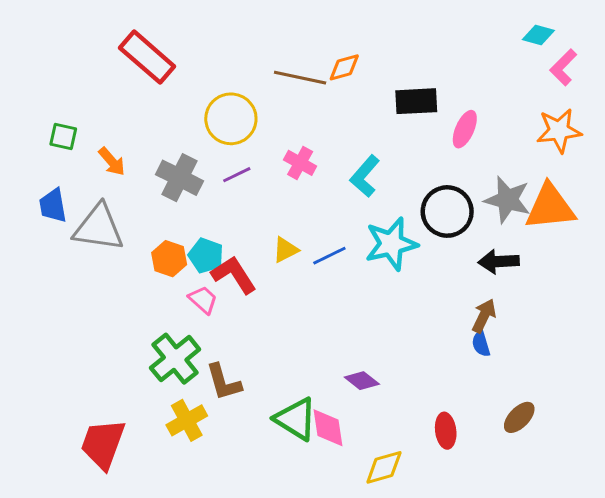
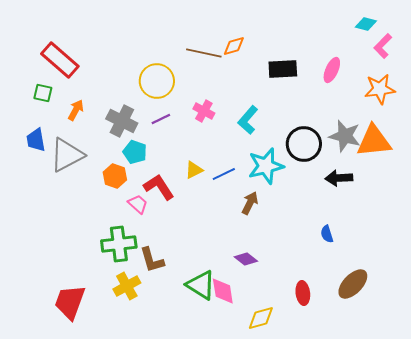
red rectangle: (147, 57) -> (60, 60), moved
pink ellipse: (465, 129) -> (332, 70), moved
orange arrow: (112, 161) -> (76, 110), turned -110
gray triangle: (99, 228) -> (67, 155), turned -36
cyan pentagon: (206, 256) -> (135, 152), moved
brown arrow: (484, 316) -> (250, 203), moved
green cross: (175, 359) -> (119, 244), turned 32
brown ellipse: (519, 417) -> (353, 284), size x1.4

